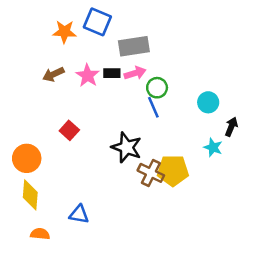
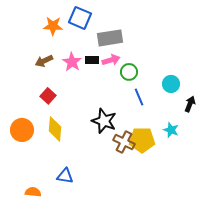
blue line: (153, 107) -> (139, 97), moved
red square: (69, 130) -> (48, 96), moved
cyan star: (213, 147) -> (171, 130), moved
yellow diamond: (30, 195) -> (55, 129), moved

